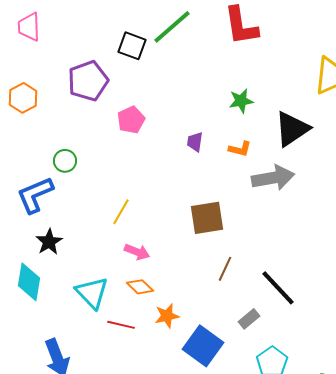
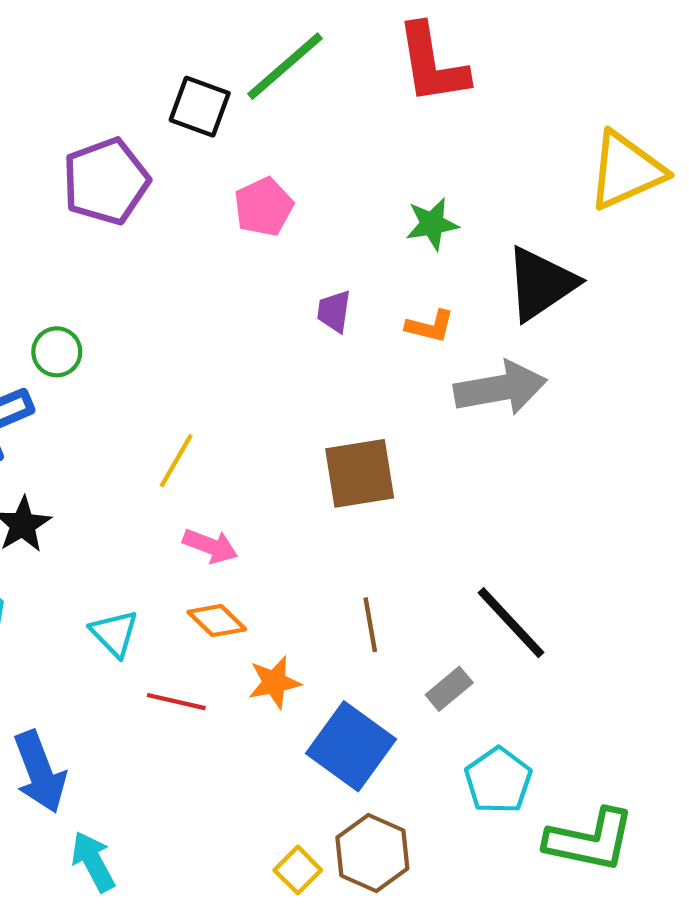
pink pentagon: (131, 120) -> (264, 207), moved
brown line: (225, 269) -> (370, 625), moved, turned -35
cyan triangle: (92, 293) -> (114, 633), size x0.7

